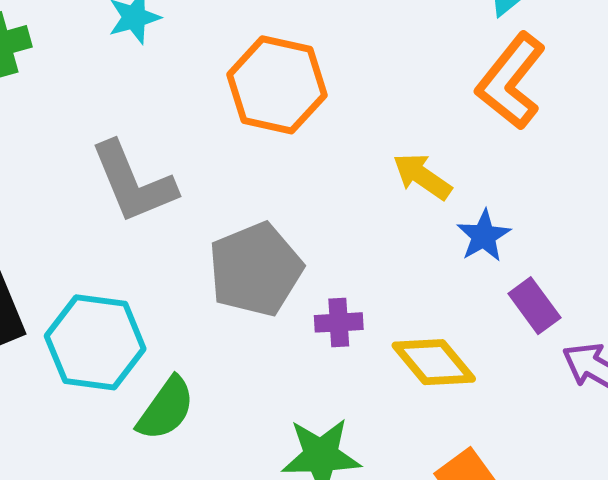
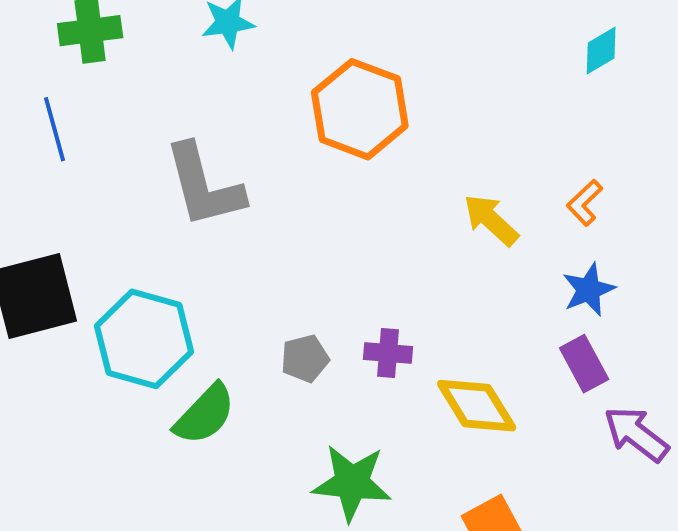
orange L-shape: (511, 81) -> (585, 203), moved, size x0.5
blue star: (484, 236) -> (589, 290), moved
gray pentagon: (255, 269) -> (305, 358), moved, size x0.5

